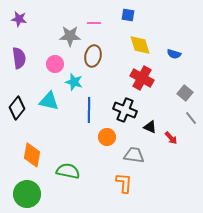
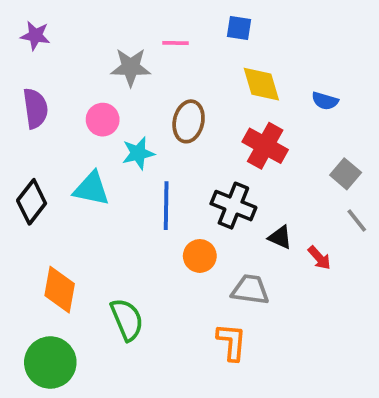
brown ellipse: (93, 56) -> (189, 121), moved
cyan star: (74, 82) -> (138, 153), turned -30
green semicircle: (68, 171) -> (127, 320), turned 55

